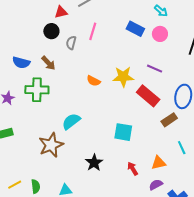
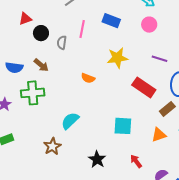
red triangle: (61, 12) -> (25, 19), moved
blue rectangle: (135, 29) -> (111, 21), moved
purple line: (155, 69) -> (159, 59), moved
yellow star: (123, 77) -> (117, 58), moved
brown star: (51, 145) -> (52, 146), size x0.7
orange triangle: (159, 163) -> (159, 135), moved

